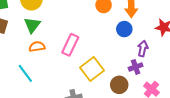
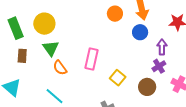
orange semicircle: (37, 47) -> (60, 68), turned -105
yellow square: (92, 69) -> (118, 78), size x0.7

